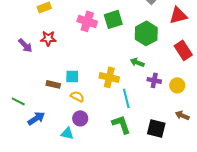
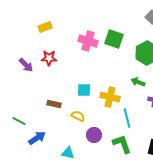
green square: (113, 19) -> (114, 39), turned 36
cyan square: (72, 76) -> (84, 90), moved
purple circle: (80, 118) -> (94, 135), moved

